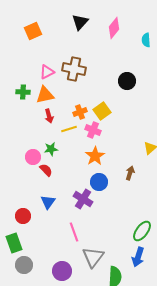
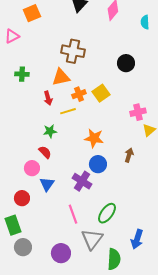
pink triangle: (47, 72) -> (12, 36), moved
orange triangle: (45, 95) -> (61, 77), moved
pink cross: (93, 130) -> (138, 112), moved, turned -35
orange star: (95, 156) -> (94, 138), turned -30
pink circle: (33, 157) -> (32, 168), moved
green ellipse: (142, 231) -> (107, 213), moved

